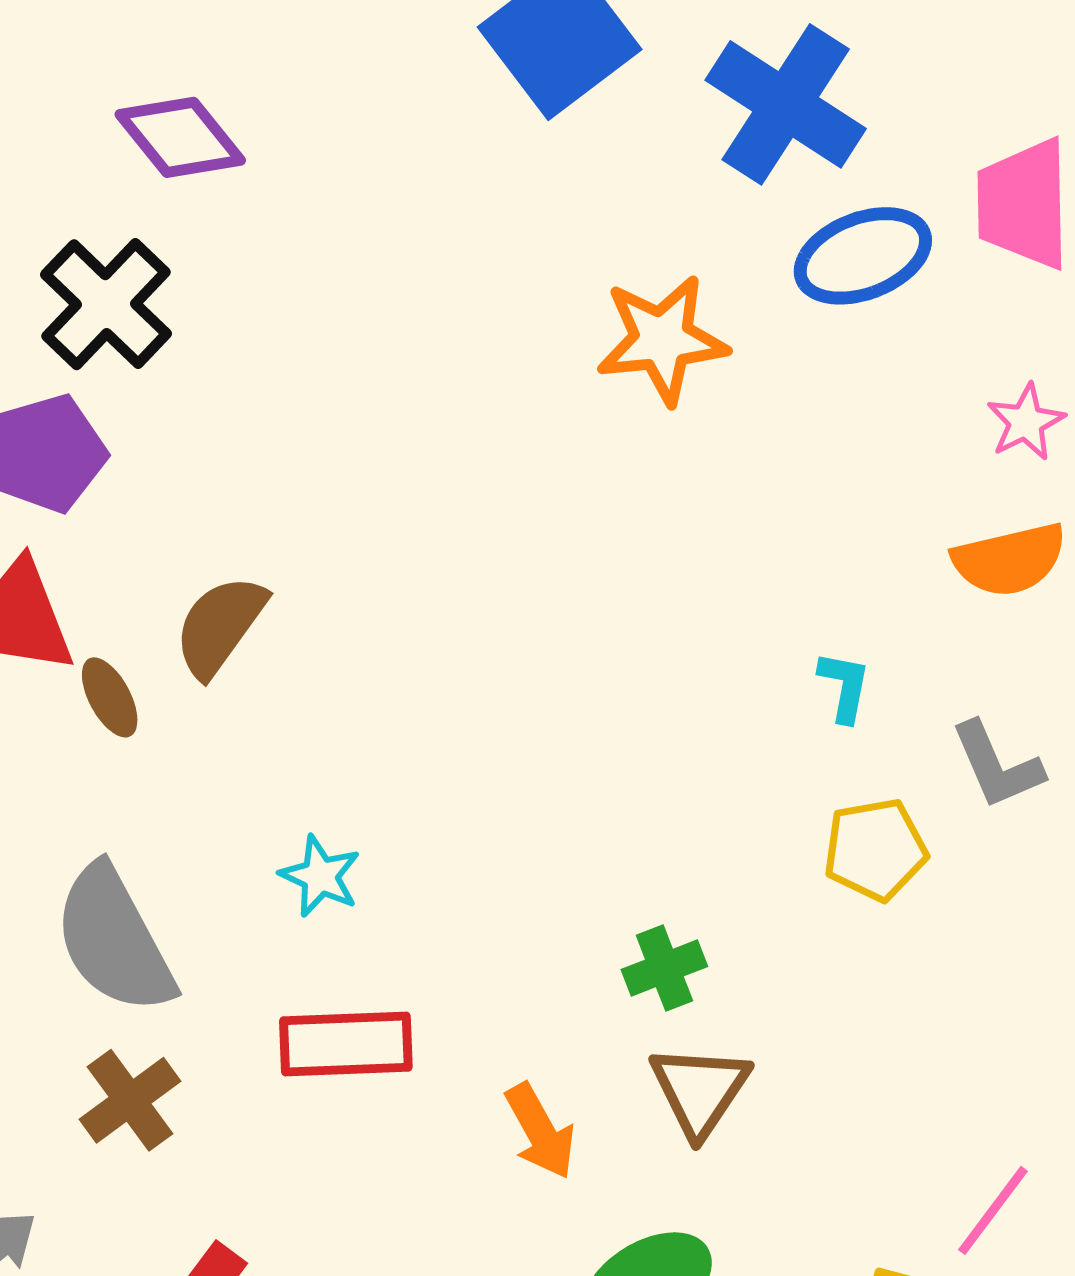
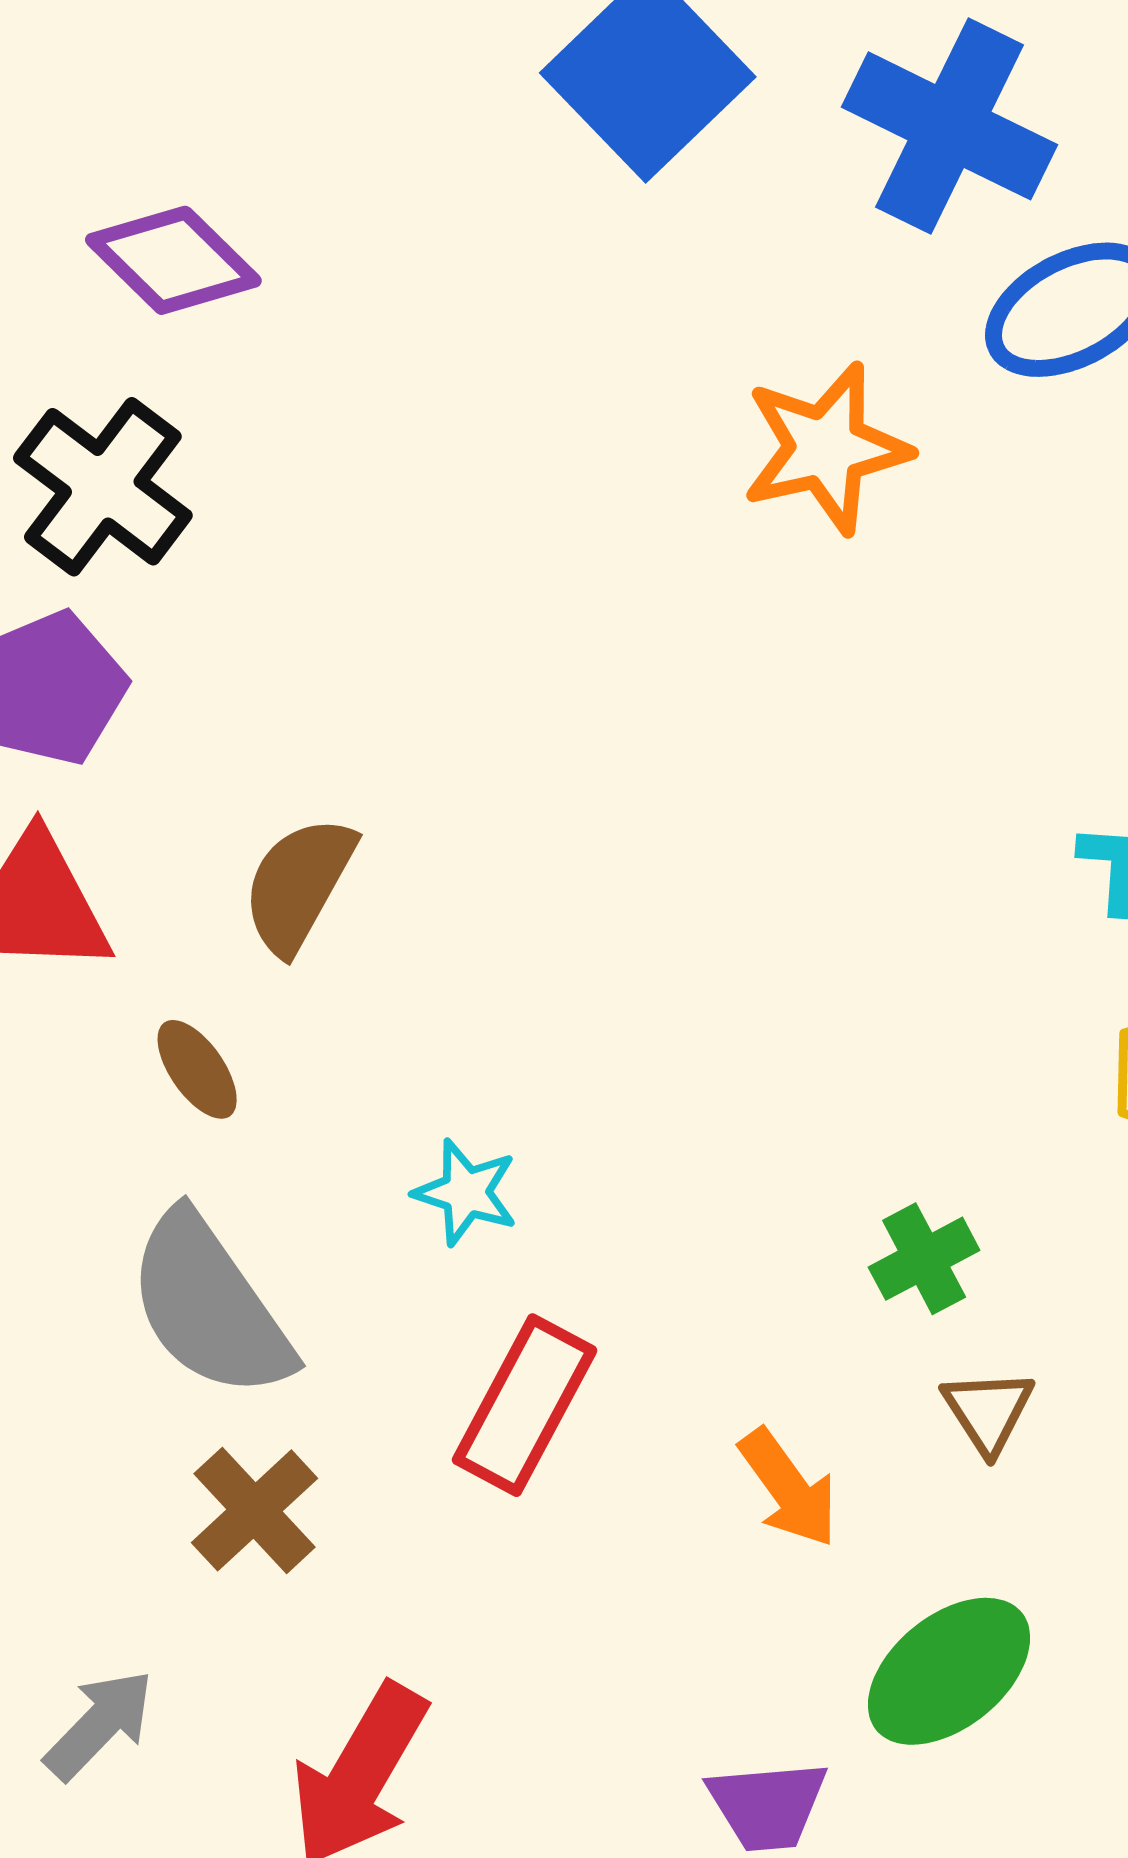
brown ellipse: (110, 697) -> (197, 1069), moved
red rectangle: (346, 1044) -> (525, 1405), turned -53
brown triangle: (700, 1090) -> (988, 1411), size x0.7

